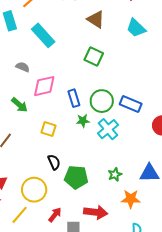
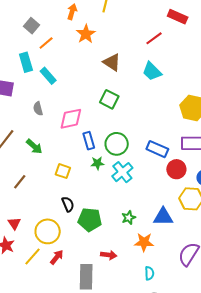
cyan rectangle: (43, 35) -> (48, 76), moved, size x0.7
gray semicircle: (23, 67) -> (38, 109), turned -128
pink diamond: (44, 86) -> (71, 119), moved
blue rectangle: (131, 104) -> (157, 149), moved
red arrow: (96, 212) -> (109, 255), size x0.7
red arrow: (55, 215) -> (57, 257), moved

